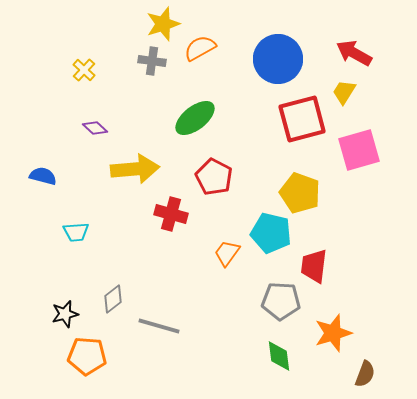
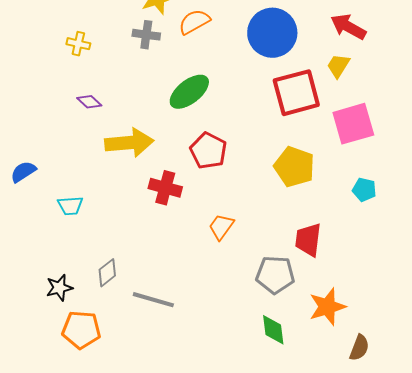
yellow cross: (84, 70) -> (78, 44), turned -30
blue semicircle: (43, 176) -> (23, 172), moved, turned -48
cyan pentagon: (271, 233) -> (364, 190), moved, size x0.6

